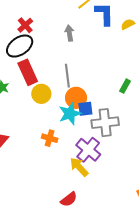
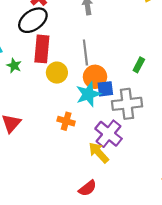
red rectangle: (28, 72) -> (42, 49), turned 30
green rectangle: (125, 86) -> (139, 65), moved

